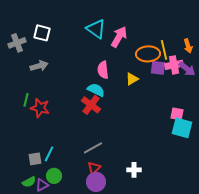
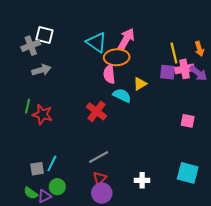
cyan triangle: (96, 29) -> (96, 42), moved
gray cross: (17, 43) -> (31, 46), moved
orange ellipse: (148, 54) -> (117, 57), moved
cyan semicircle: (96, 90) -> (122, 95), moved
cyan square: (182, 128) -> (188, 173), moved
green semicircle: (29, 182) -> (31, 193), turned 64

